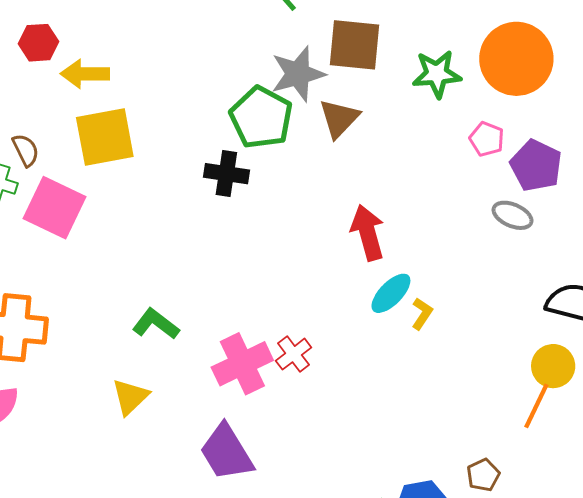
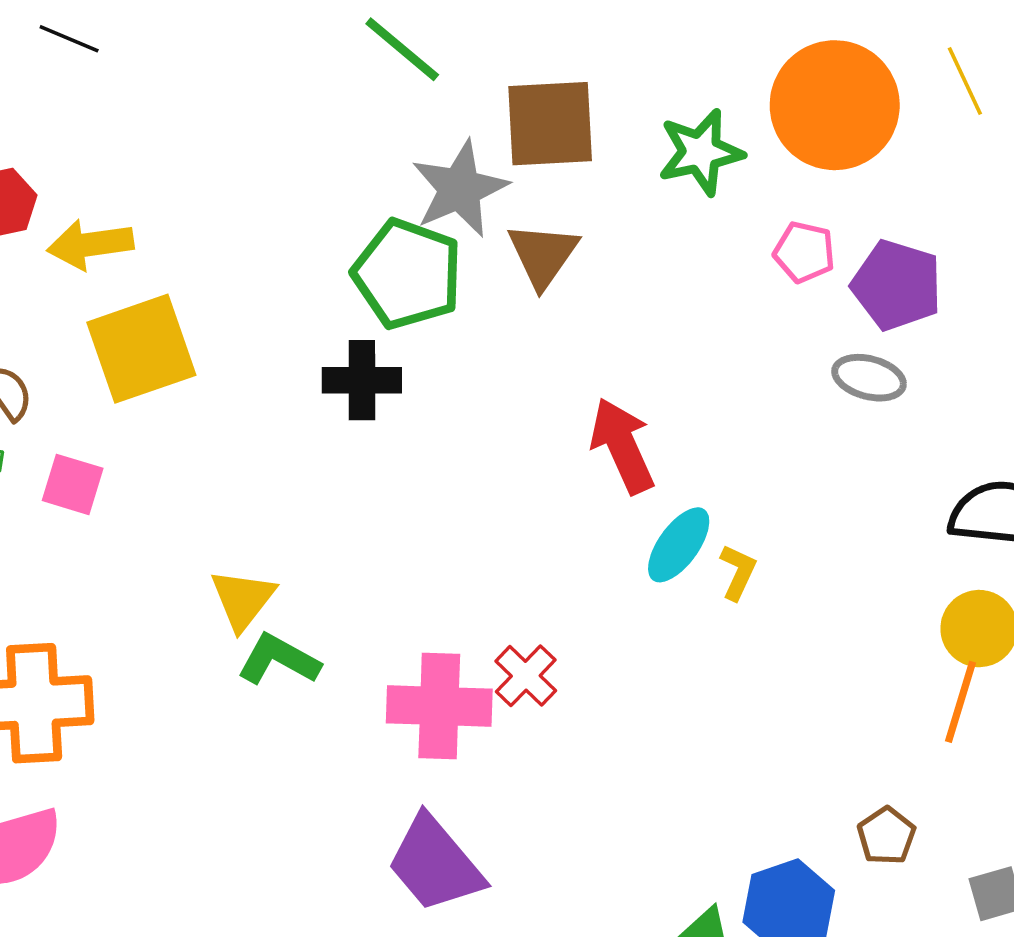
pink square: (54, 208) -> (73, 484), size x0.6
pink cross: (242, 364) -> (439, 706), turned 36
yellow triangle: (130, 397) -> (243, 599), moved

